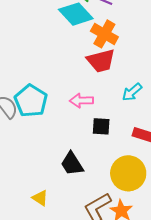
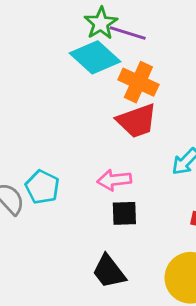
cyan pentagon: (31, 101) -> (42, 187), size x0.7
black square: (101, 126) -> (124, 213), moved

